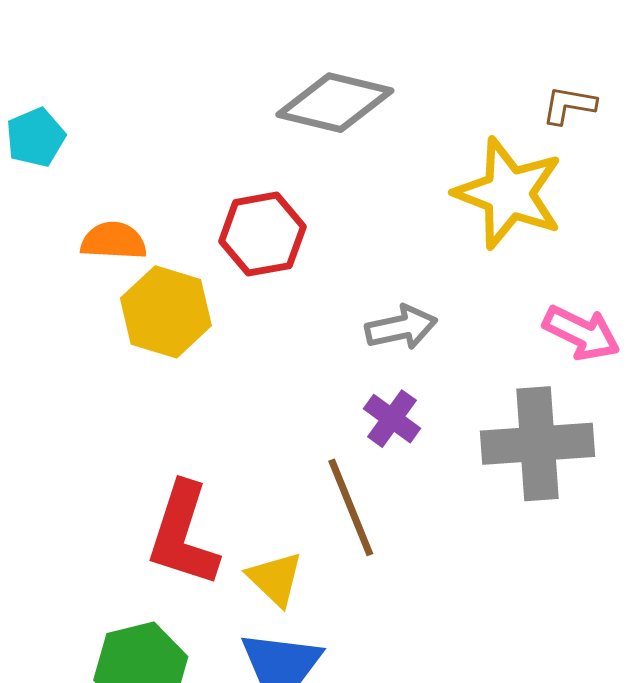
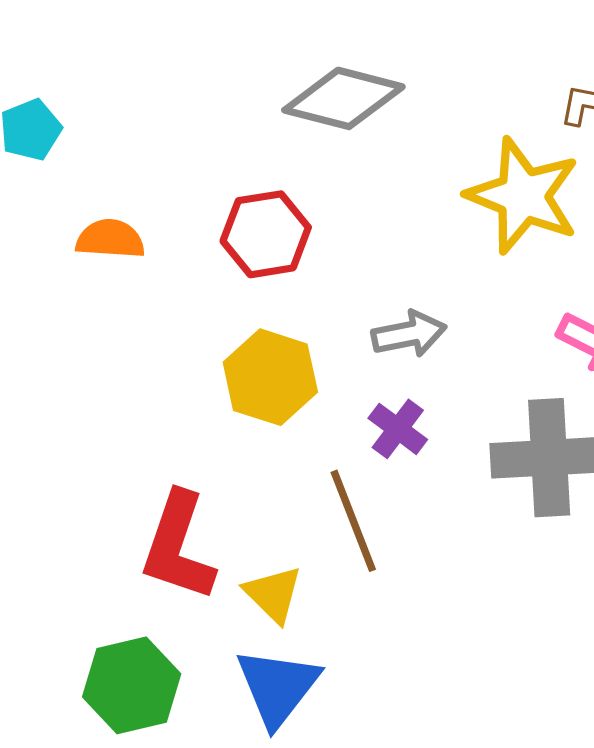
yellow hexagon: (166, 312) -> (270, 377), moved

